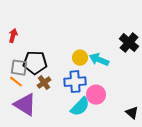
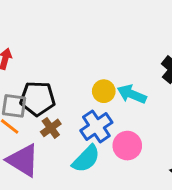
blue cross: (75, 82) -> (96, 126), turned -30
cyan semicircle: (80, 107) -> (86, 159), moved

